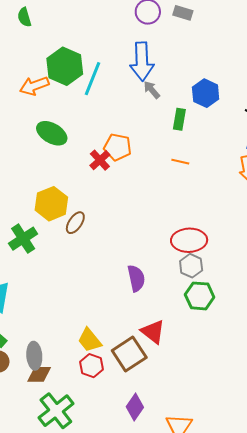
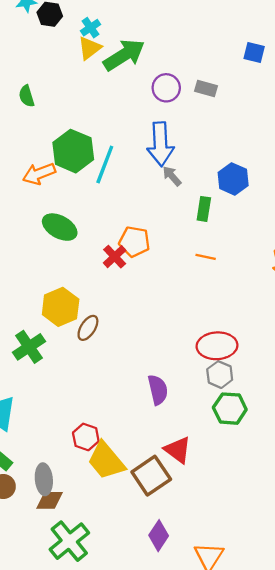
yellow trapezoid: (90, 340) -> (106, 461), size x1.4
red hexagon: (92, 366) -> (86, 437), moved

